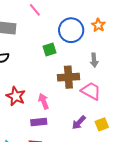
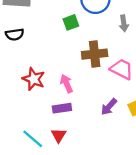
gray arrow: (94, 60) -> (124, 23), moved

